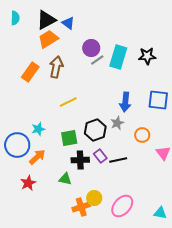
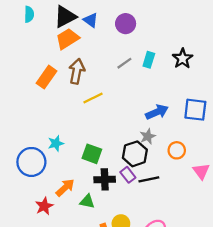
purple circle: (91, 48) -> (126, 24), moved
black star: (147, 56) -> (183, 58), turned -30
cyan rectangle: (118, 57) -> (149, 60), size x0.6
yellow line: (68, 102) -> (93, 98), moved
blue arrow: (125, 102) -> (157, 112), turned -120
black hexagon: (95, 130) -> (135, 154), moved
green square: (69, 138) -> (92, 154), turned 30
orange arrow: (37, 157) -> (65, 188), moved

